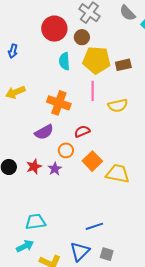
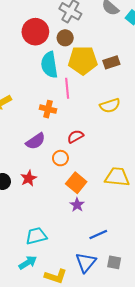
cyan semicircle: (64, 61) -> (49, 65), size x1.4
pink line: (93, 91) -> (67, 88), moved
orange cross: (59, 103) -> (48, 109), size x0.7
orange square: (92, 161) -> (76, 183), moved
purple star: (55, 169) -> (77, 205), moved

